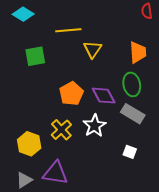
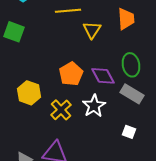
orange trapezoid: (138, 52) -> (126, 19), moved
green square: (35, 56) -> (14, 32), moved, turned 30
yellow hexagon: (29, 144) -> (29, 93), moved

